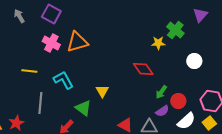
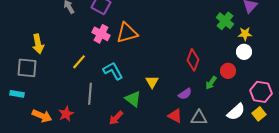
yellow star: (158, 43) -> (245, 34), moved
red diamond: (143, 69) -> (193, 60), turned 55
yellow line: (29, 71) -> (79, 62), turned -56
red circle: (178, 101) -> (228, 71), moved
purple semicircle: (162, 111) -> (185, 94), moved

